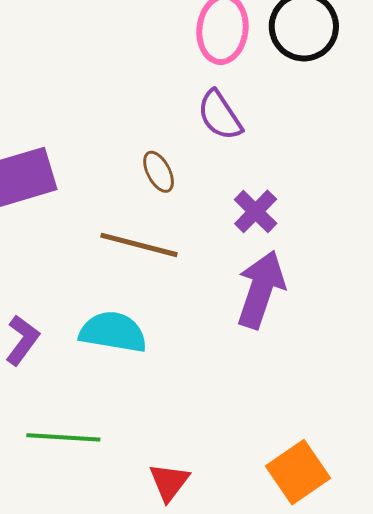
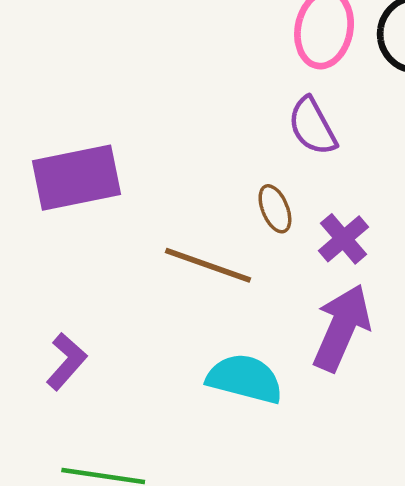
brown ellipse: (159, 172) -> (275, 209), moved
cyan semicircle: (113, 332) -> (245, 379), moved

